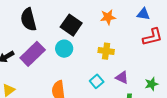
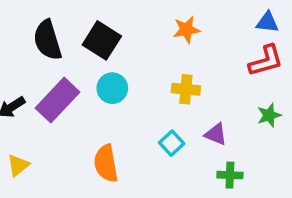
blue triangle: (143, 14) -> (267, 22), moved
black square: (71, 25) -> (102, 40), moved
green star: (152, 84) -> (269, 115), moved

